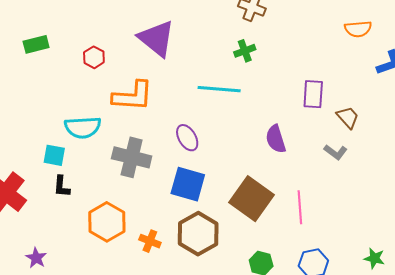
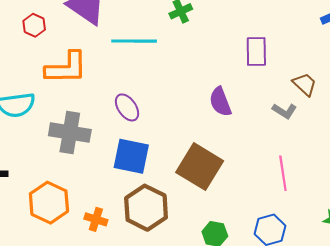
red hexagon: (94, 57) -> (34, 25), moved
cyan line: (219, 89) -> (134, 41), moved
brown trapezoid: (348, 117) -> (305, 84), moved
pink line: (300, 207) -> (283, 173), moved

